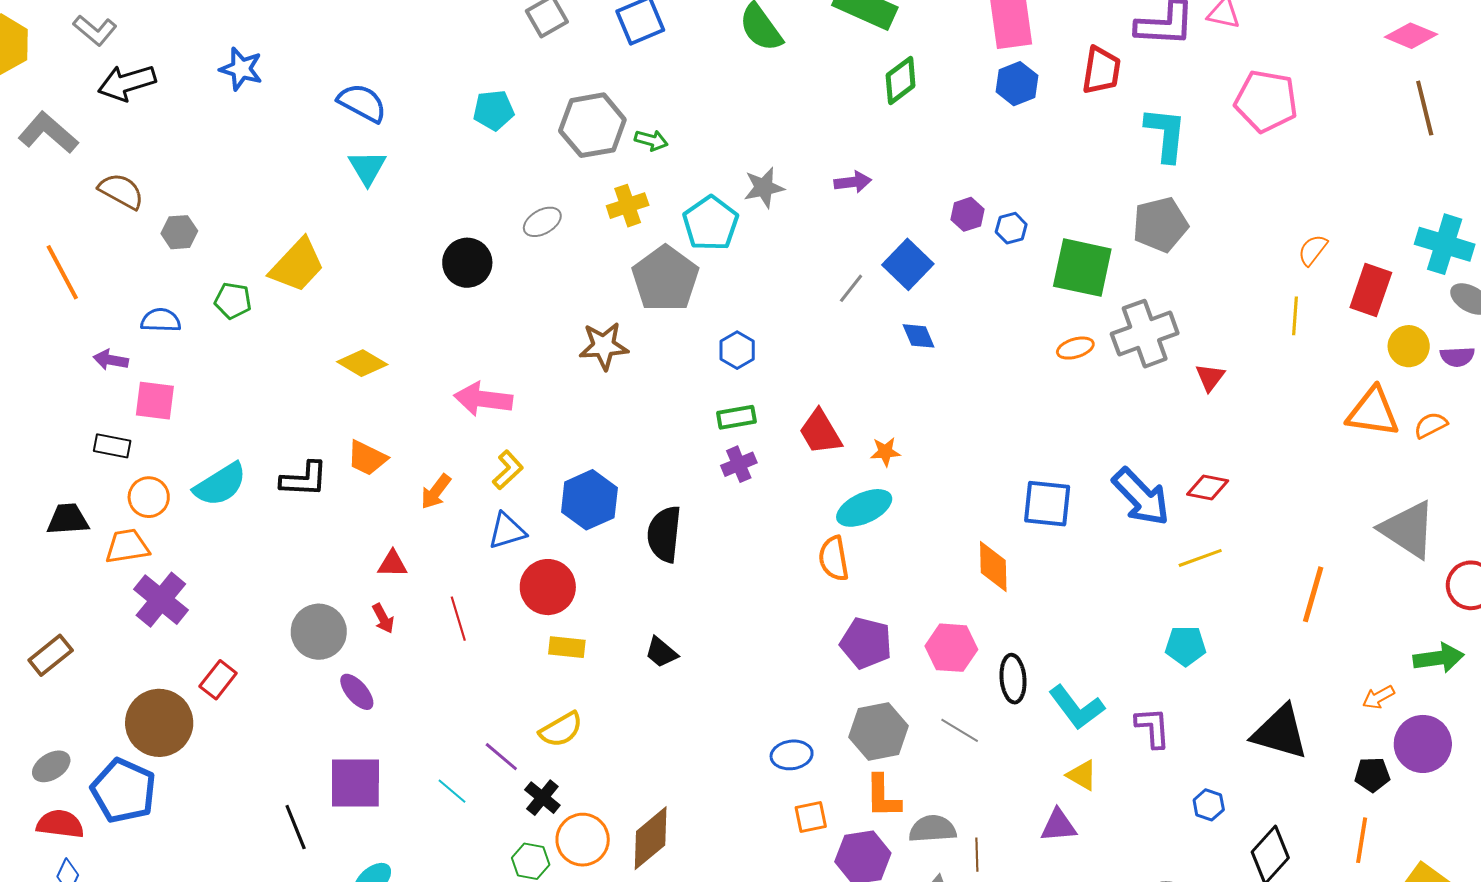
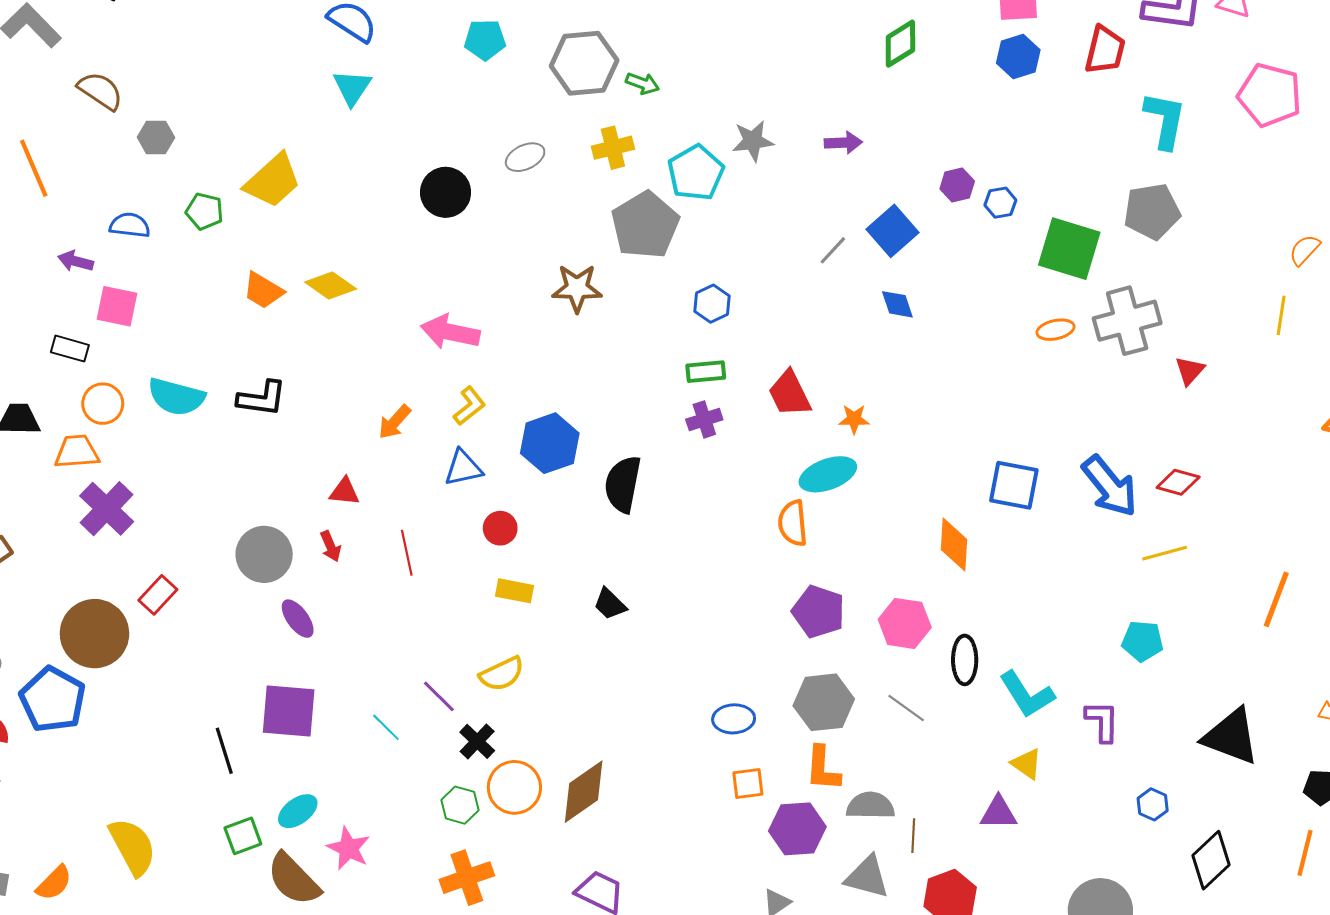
orange trapezoid: (367, 458) -> (263, 291), moved
cyan semicircle: (220, 484) -> (176, 397), turned 42
red circle: (548, 587) -> (500, 528), size x0.6

